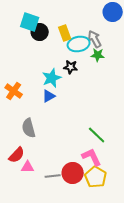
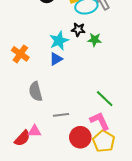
green star: (98, 55) -> (95, 40), moved
red semicircle: (17, 155) -> (22, 138), moved
gray line: (53, 176) -> (61, 115), moved

